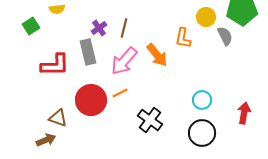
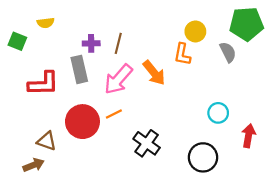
yellow circle: (206, 17) -> (195, 31), moved
green square: (31, 26) -> (17, 41), turned -36
purple cross: (99, 28) -> (91, 43), turned 35
cyan circle: (202, 100) -> (218, 113), moved

